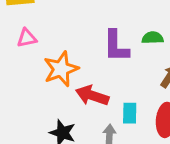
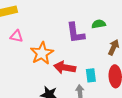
pink triangle: (27, 38) -> (16, 36), turned 32

